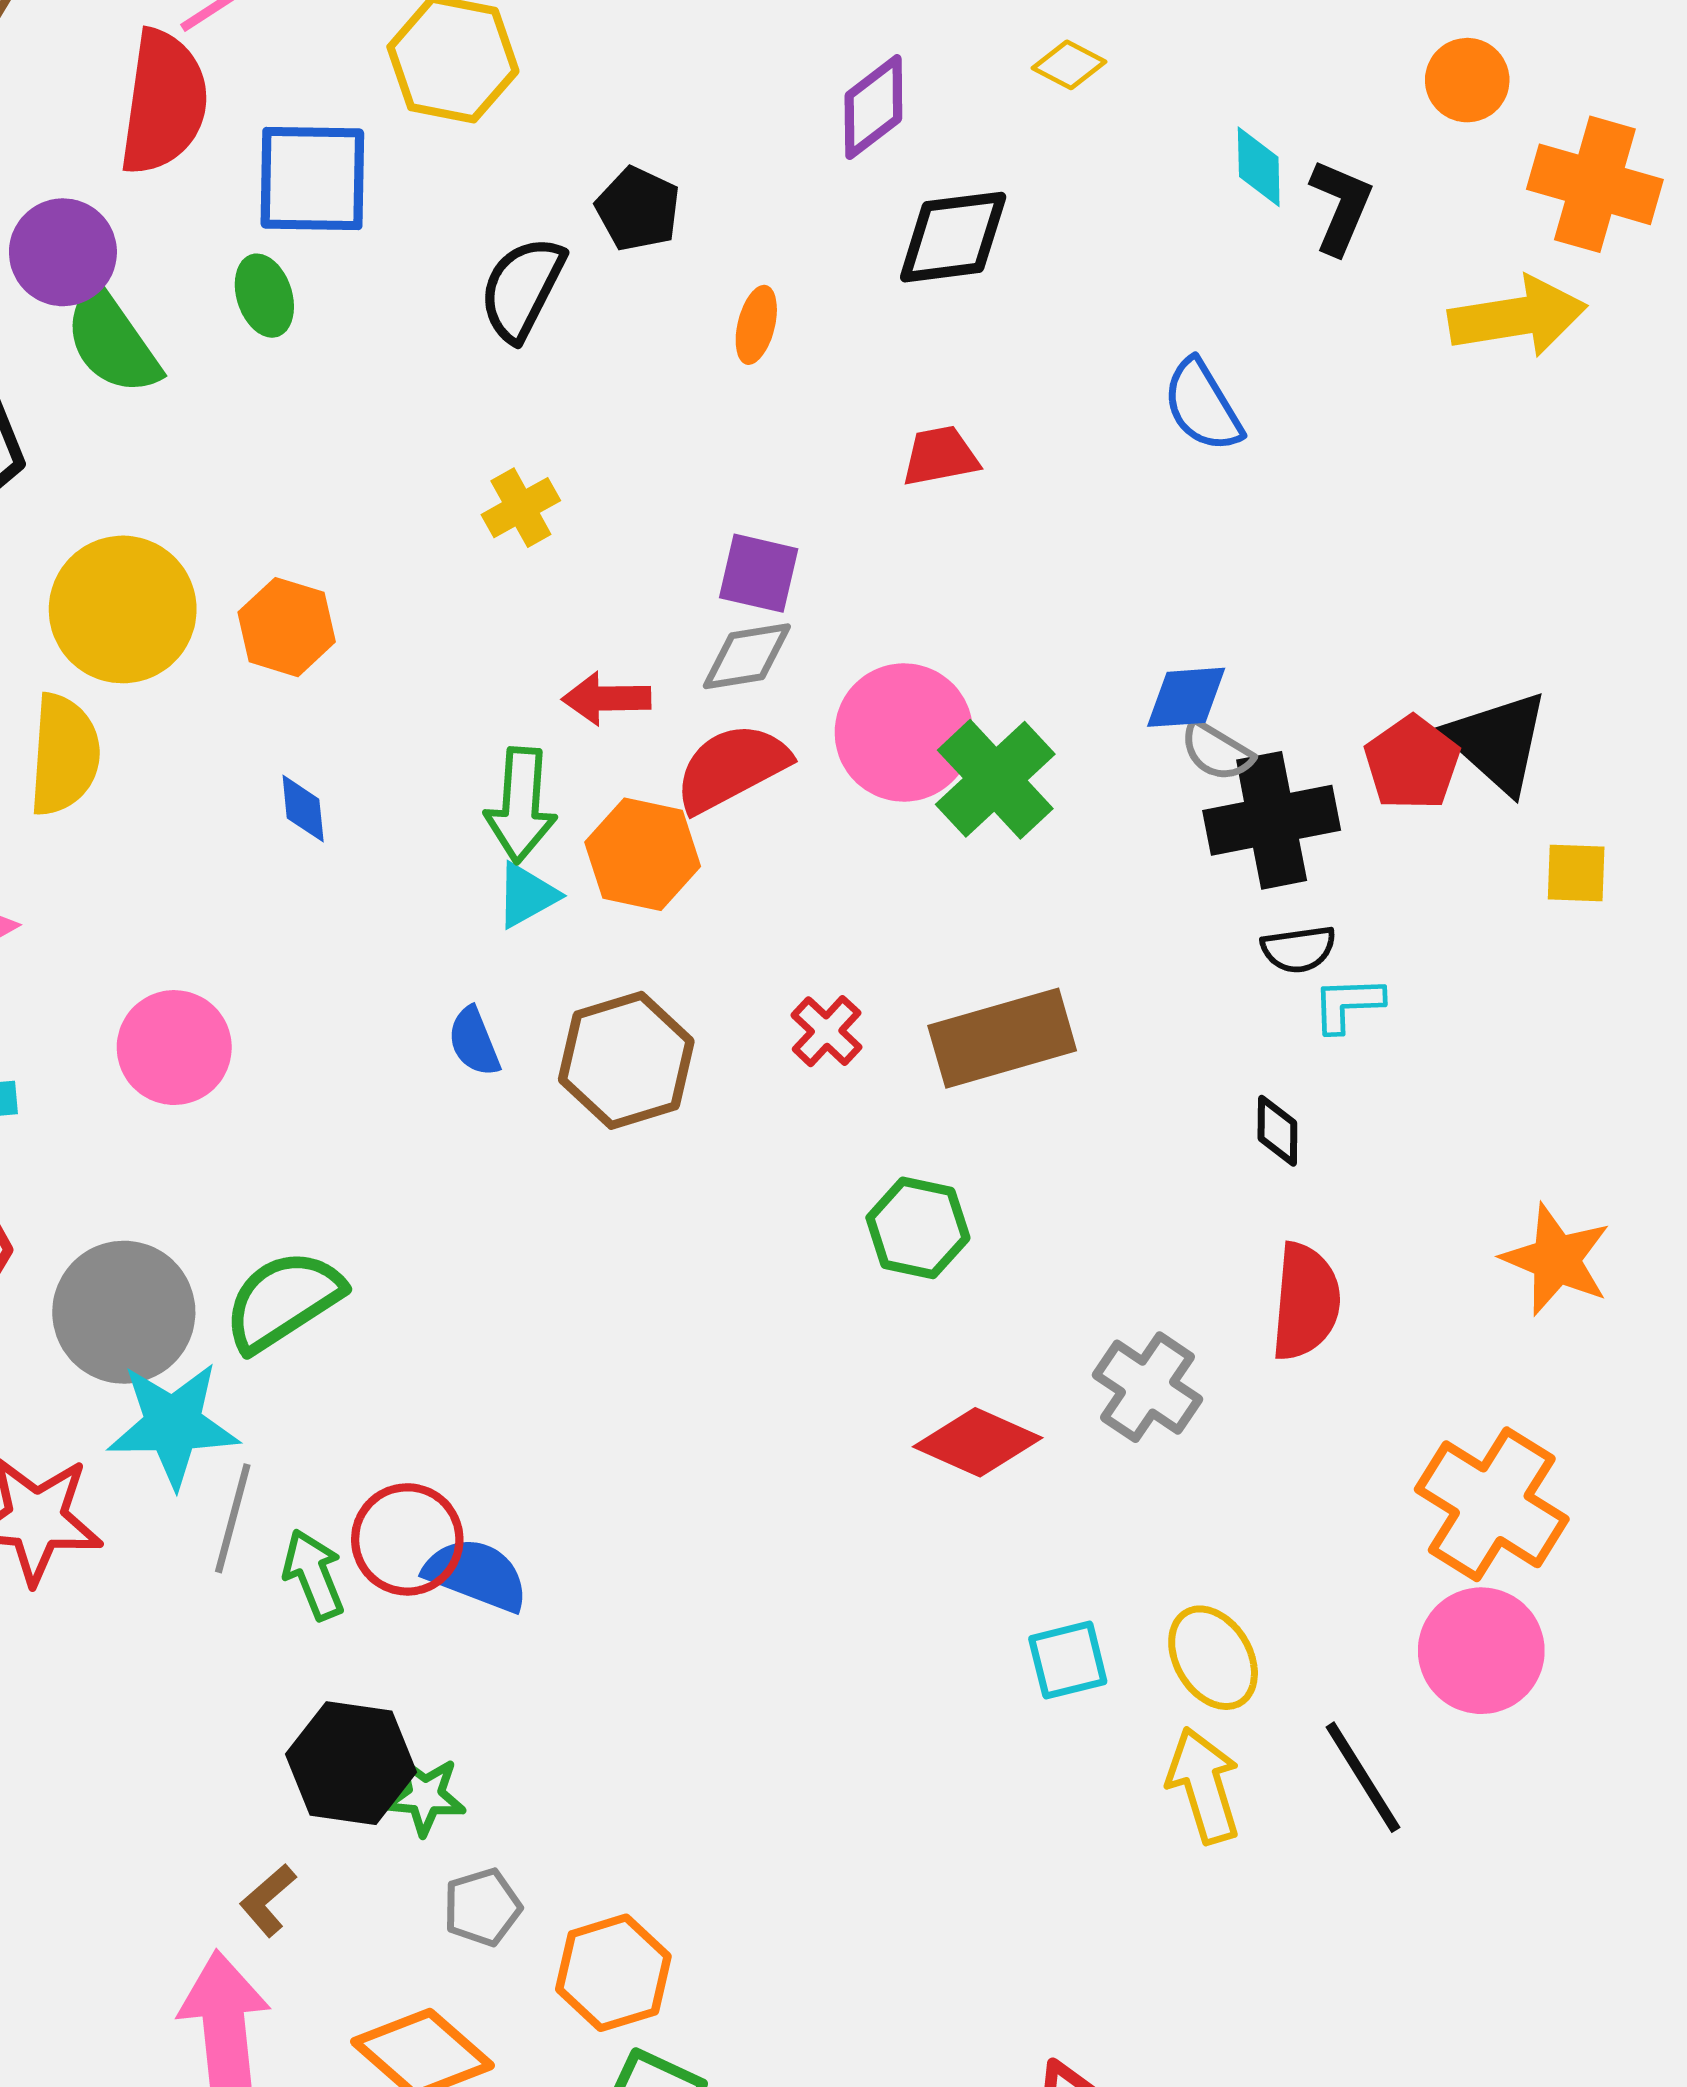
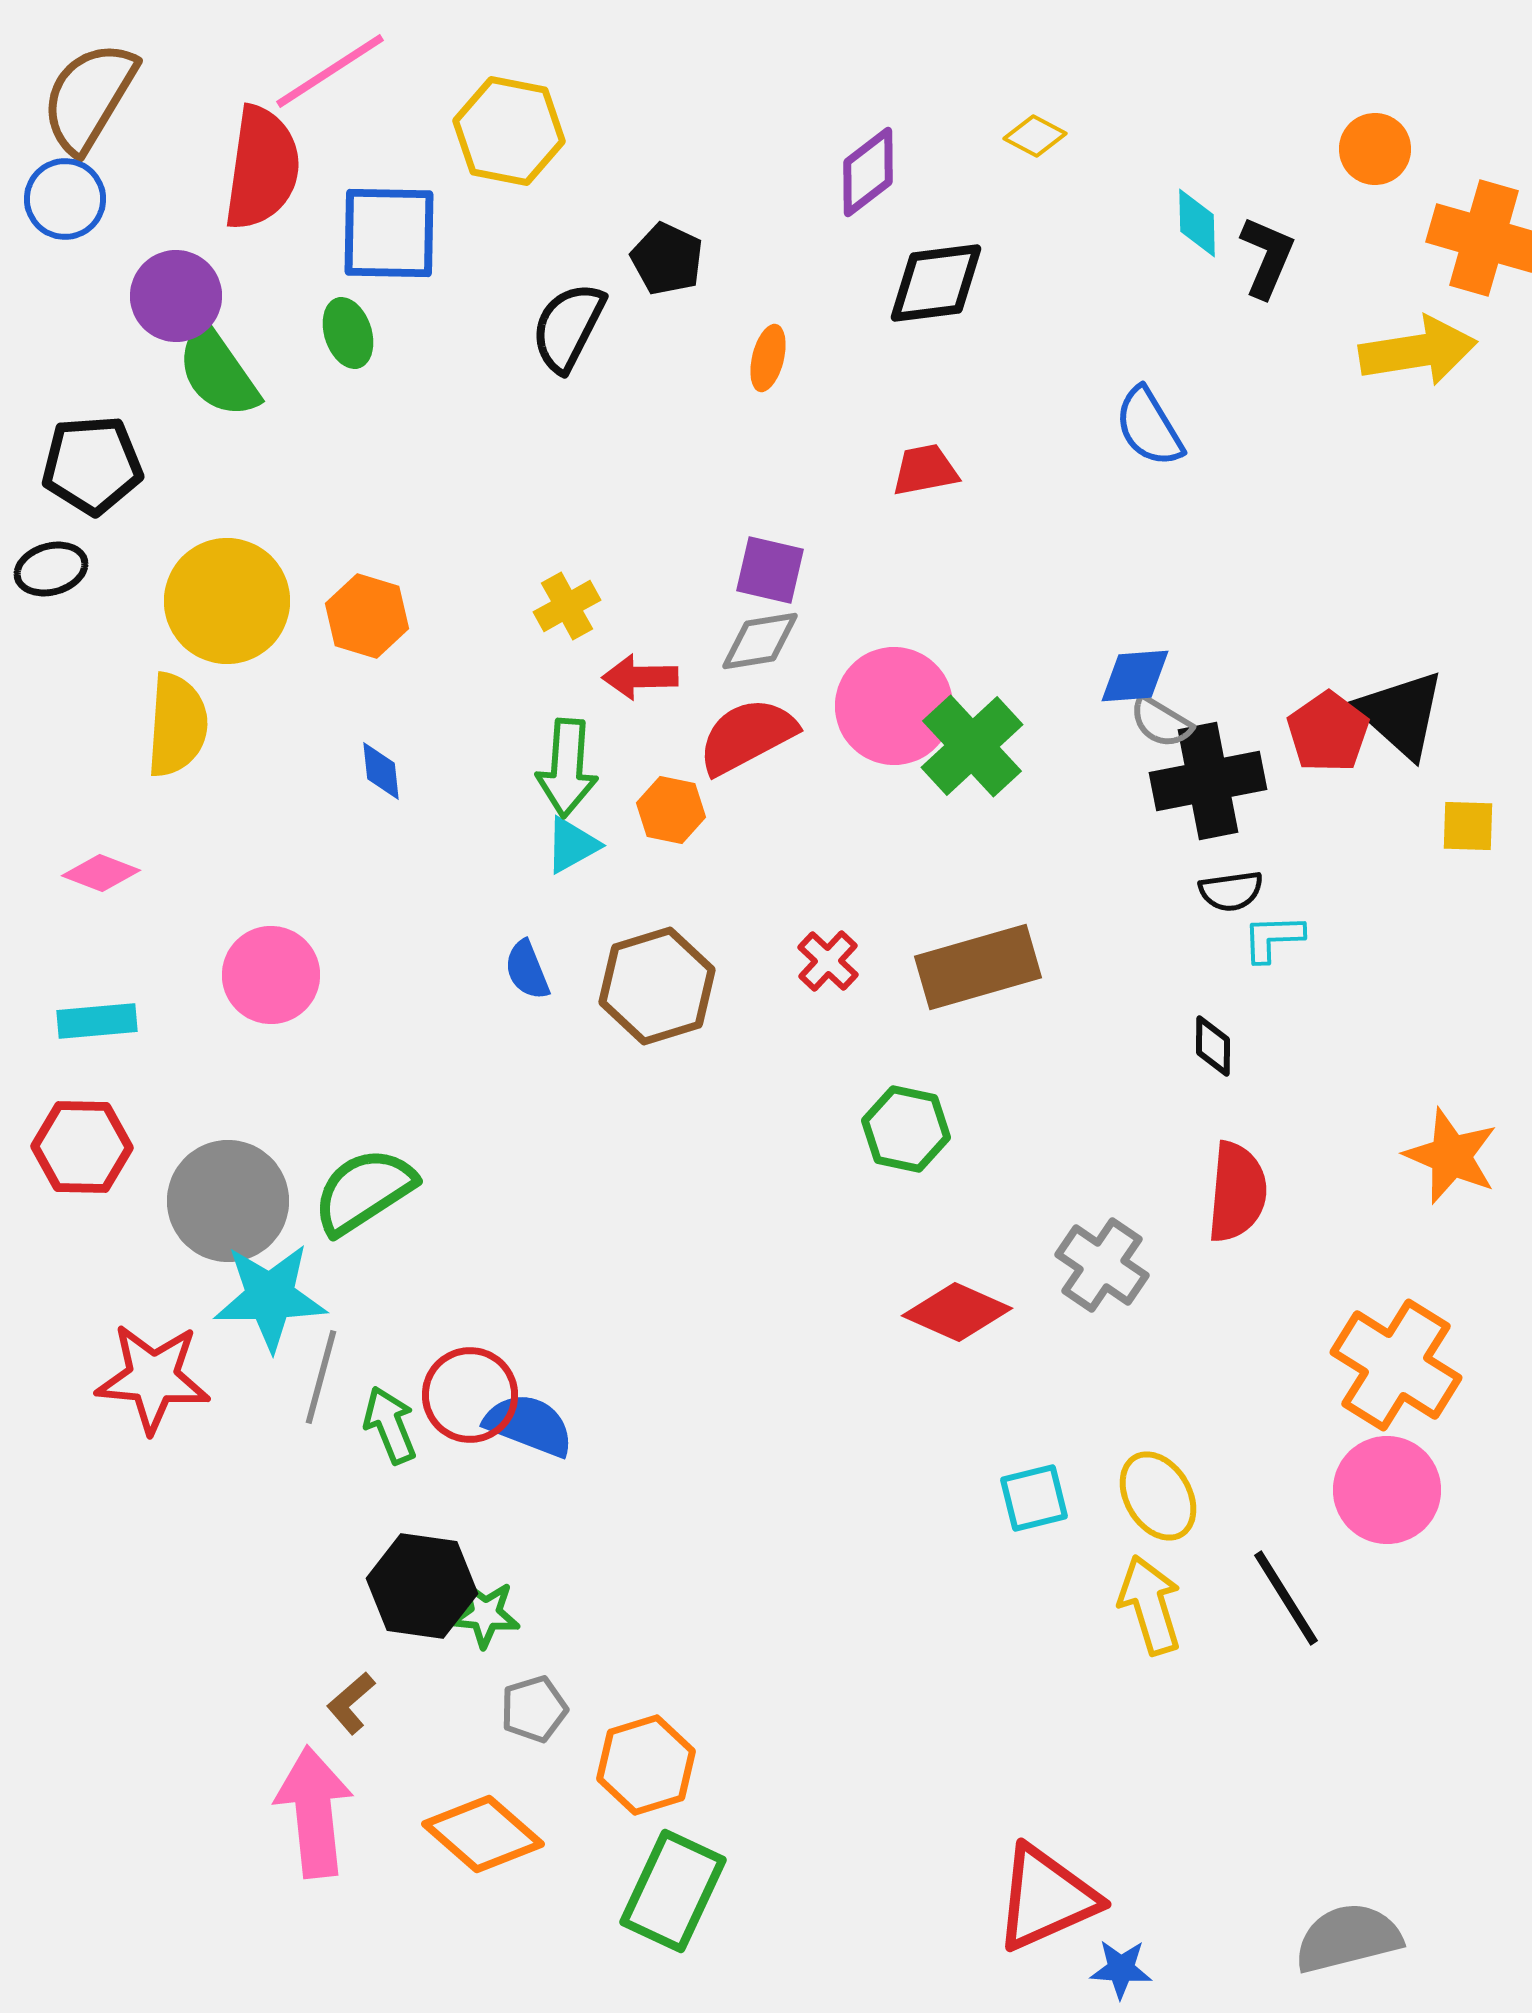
yellow cross: (521, 508) -> (567, 606), moved
orange hexagon: (643, 854) -> (671, 810), size x0.7

